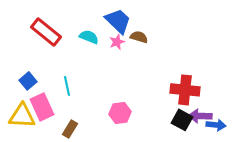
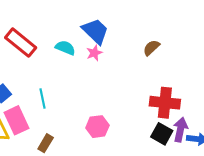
brown semicircle: (139, 37) -> (151, 48), moved, turned -60
purple arrow: (200, 116) -> (180, 130), turned 100

